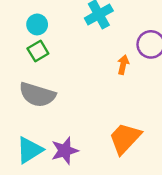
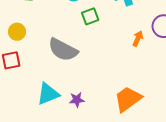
green square: (38, 51) -> (90, 16), moved
purple star: (65, 151) -> (77, 100), size x0.7

